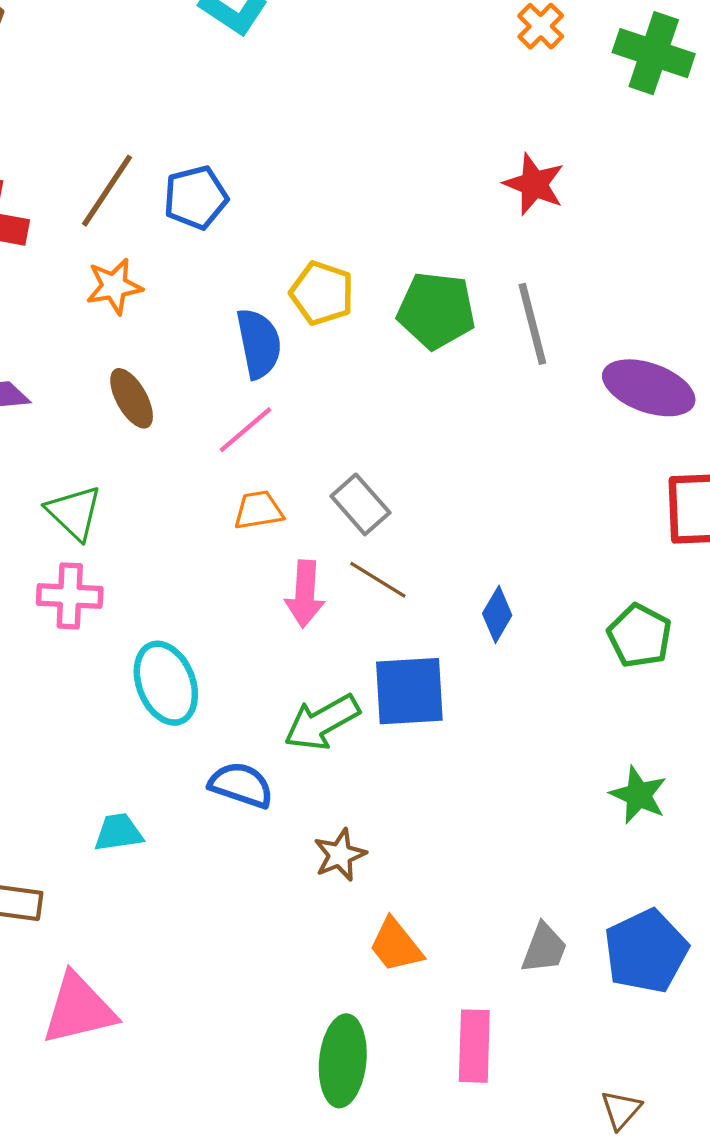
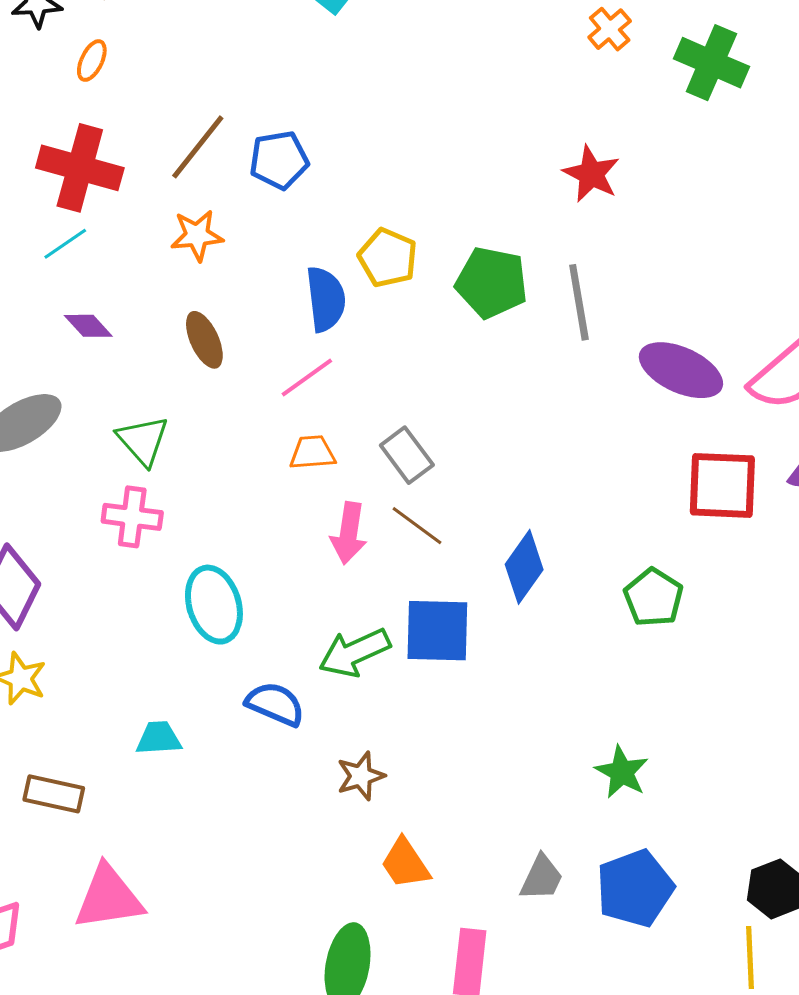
blue diamond: (497, 614) -> (524, 567), size x1.4
green star: (638, 795) -> (622, 772), moved

